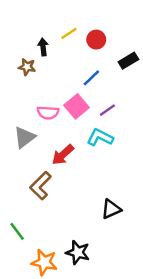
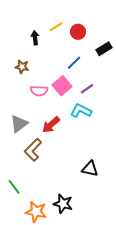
brown star: (27, 67) -> (22, 67), moved
gray triangle: (24, 137) -> (19, 124), moved
black triangle: (111, 209) -> (90, 169), turned 36

